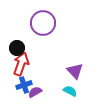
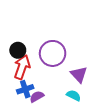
purple circle: (43, 23) -> (53, 53), moved

